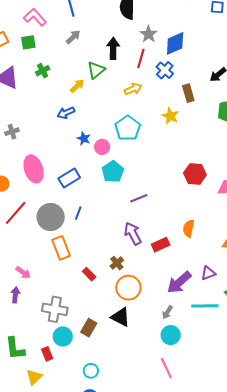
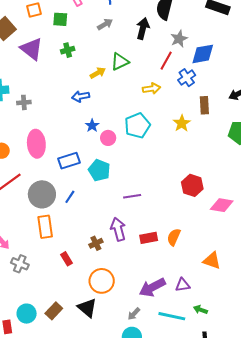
black arrow: (113, 48) -> (143, 29), moved
cyan pentagon: (113, 172) -> (99, 170), moved, turned -30
red rectangle: (161, 245) -> (149, 238), moved
brown cross: (117, 263) -> (96, 243), moved
gray cross: (55, 309) -> (20, 264), moved, size x0.7

